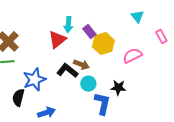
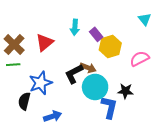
red triangle: (57, 40) -> (45, 42), moved
black L-shape: (67, 71) -> (74, 74), turned -65
cyan circle: (88, 84) -> (95, 87), size x1.6

